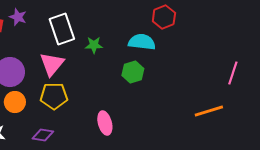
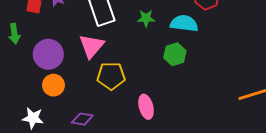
green star: (94, 45) -> (146, 18), moved
yellow pentagon: (54, 96) -> (111, 76), moved

